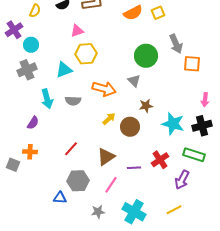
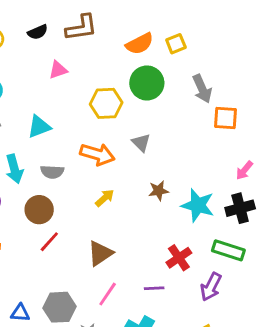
yellow hexagon: (86, 54) -> (106, 103), moved
green circle: (146, 56) -> (147, 83), moved
pink arrow: (205, 100) -> (244, 170), turned 32
brown star: (146, 106) -> (158, 191), moved
brown circle: (130, 127) -> (39, 210), moved
purple line: (134, 168) -> (154, 288), moved
gray hexagon: (78, 181) -> (60, 307), moved
blue triangle: (60, 198) -> (20, 313), moved

